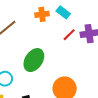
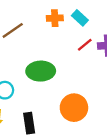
green ellipse: (34, 60) -> (41, 71), turned 50

